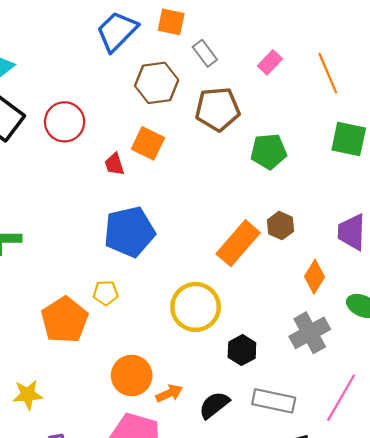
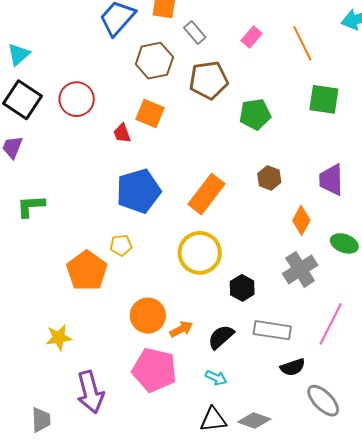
orange rectangle: (238, 243) -> (206, 194), moved

